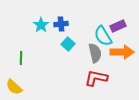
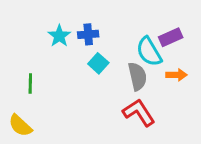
orange arrow: (122, 52) -> (176, 75), size x0.6
red L-shape: (96, 78) -> (139, 113), turned 45

